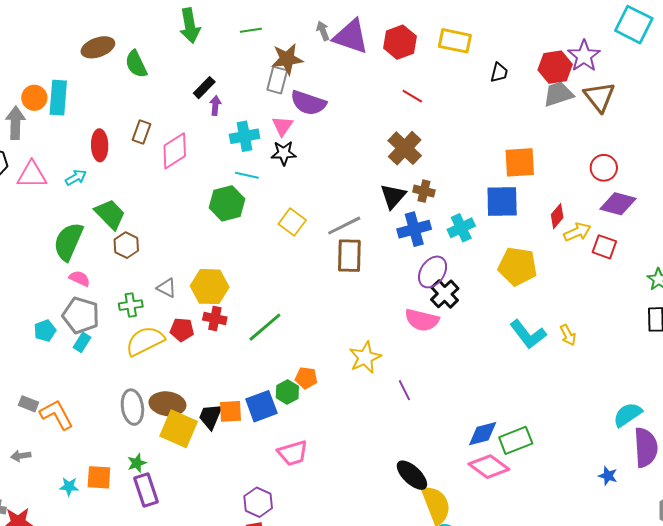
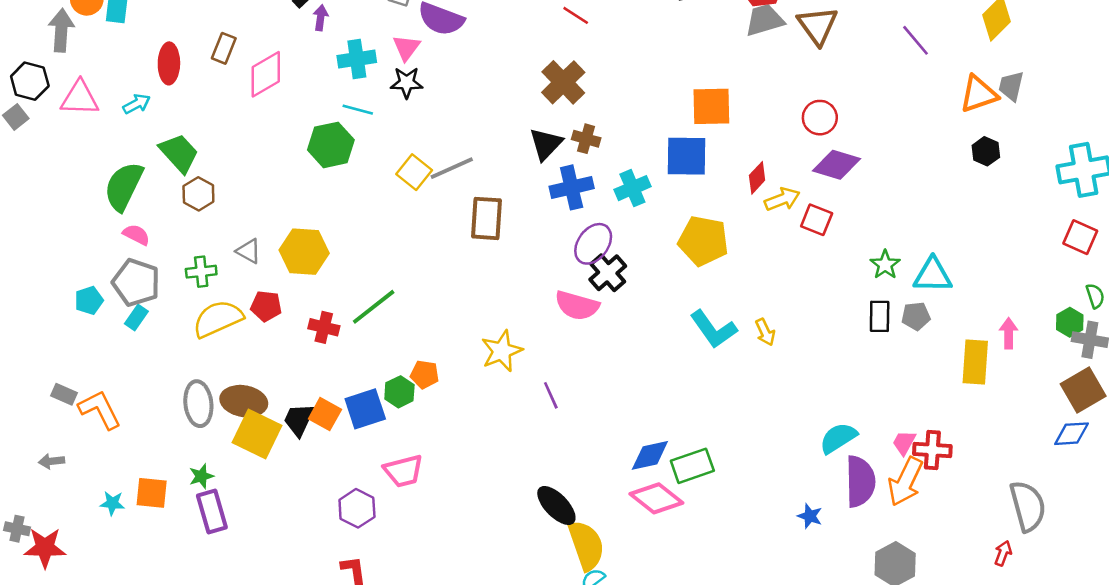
gray line: (344, 226) -> (452, 168), moved
red cross: (215, 319) -> (324, 327), moved
orange square: (230, 411) -> (325, 414), turned 30
purple hexagon: (258, 502) -> (357, 508), moved

